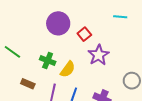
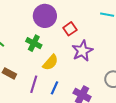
green cross: (48, 61) -> (34, 43), moved

